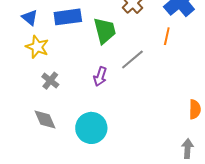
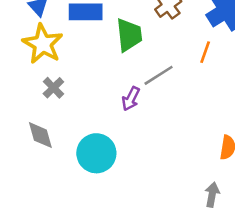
yellow star: (37, 47) -> (43, 44), size x1.4
purple arrow: (100, 77) -> (131, 99), moved

